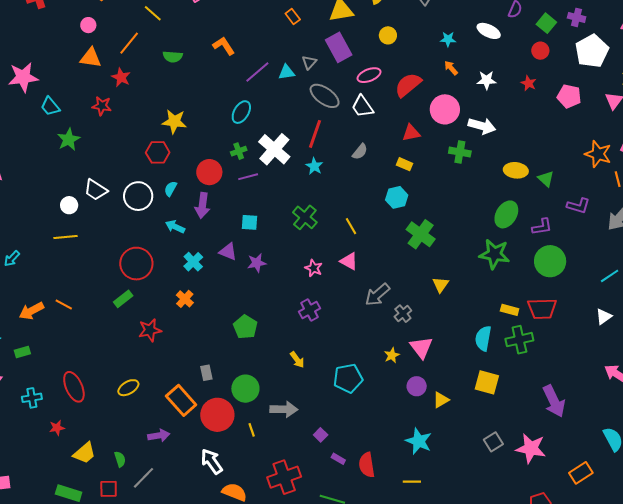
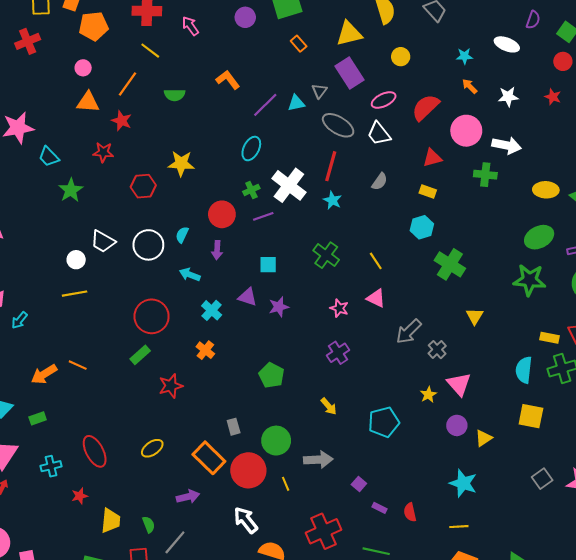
red hexagon: (158, 152) -> (143, 186), moved
purple arrow: (202, 205) -> (217, 250), size x0.7
green ellipse: (506, 214) -> (539, 237), turned 36
yellow trapezoid: (84, 453) -> (111, 521), turned -40
red semicircle: (367, 465) -> (410, 512), size x0.7

